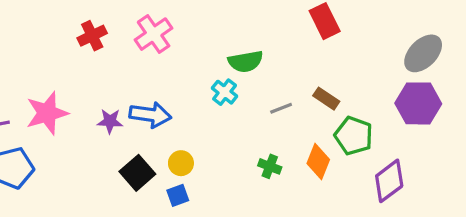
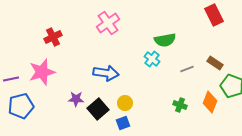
red cross: (92, 36) -> (53, 37), moved
purple star: (110, 121) -> (76, 99), moved

